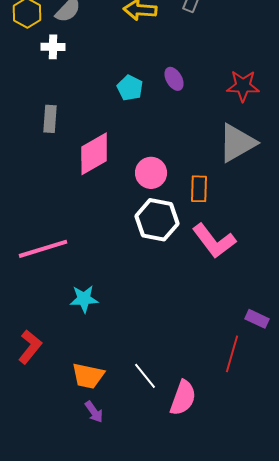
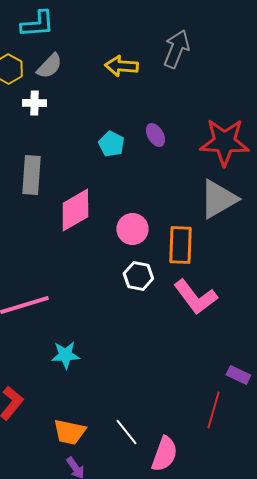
red star: (243, 86) -> (224, 142), size x1.5
gray rectangle: (50, 119) -> (31, 175), size x1.4
orange rectangle: (199, 189) -> (180, 245), size x1.4
white hexagon: (157, 220) -> (138, 276), size x0.7

